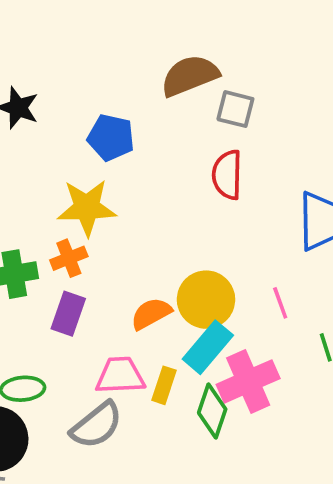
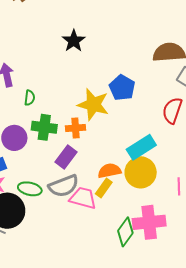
blue pentagon: (111, 138) -> (122, 88), moved
cyan rectangle: (208, 347) -> (141, 147), moved
yellow rectangle: (164, 385) -> (104, 188), moved
gray semicircle: (97, 425) -> (64, 186), moved

